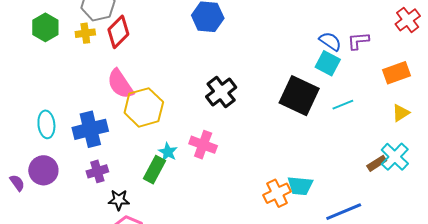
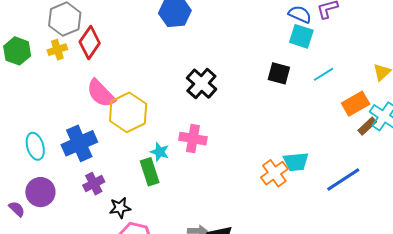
orange rectangle: (397, 73) -> (356, 104), moved
black square: (299, 96) -> (279, 73), size x0.6
green rectangle: (154, 170) -> (150, 172), turned -36

